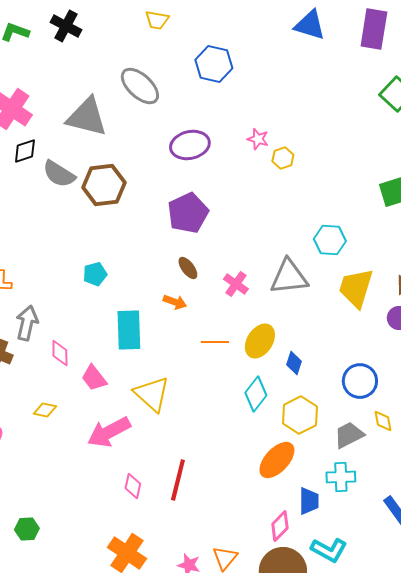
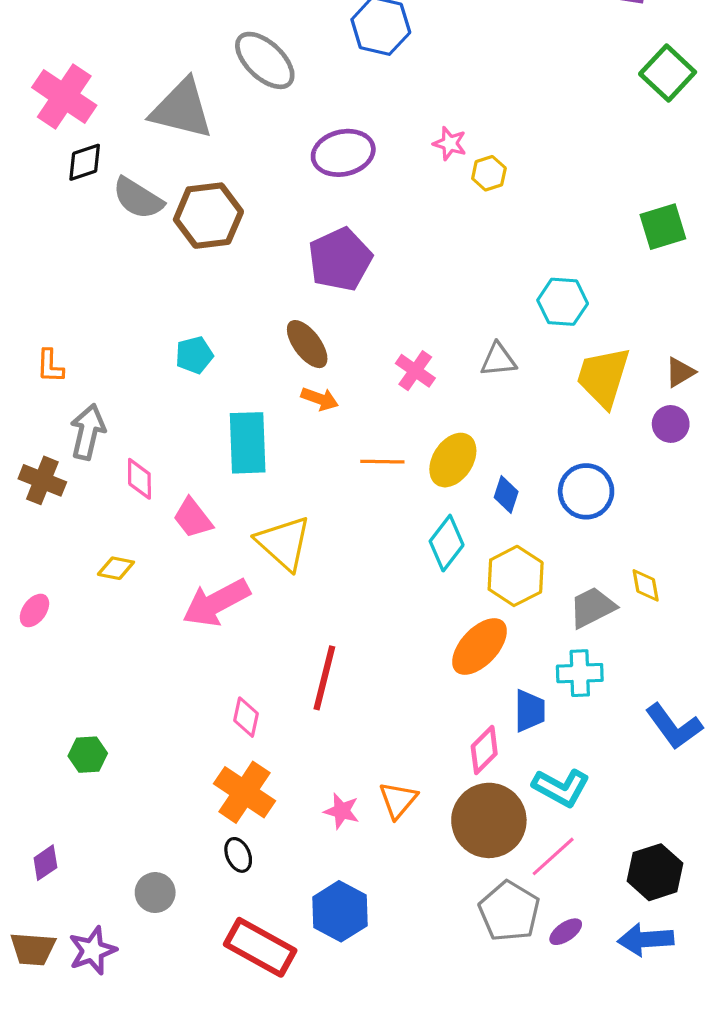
brown ellipse: (188, 268) -> (307, 344), moved, size x1.4
gray triangle: (289, 277) -> (498, 360), size x0.6
blue circle: (360, 381) -> (586, 491), moved
pink diamond: (133, 486) -> (246, 717), moved

